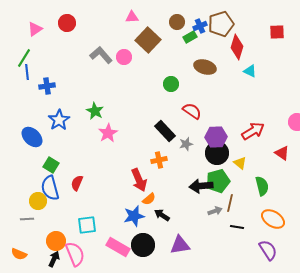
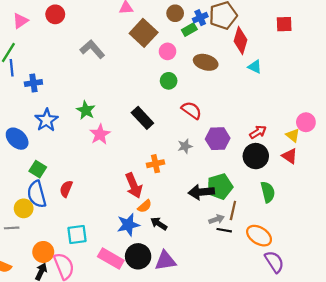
pink circle: (124, 57) -> (168, 51), moved
black rectangle: (165, 131) -> (142, 118), moved
red arrow: (253, 131) -> (258, 132), size x0.7
black circle: (217, 153) -> (256, 156), moved
yellow triangle: (240, 163) -> (293, 135), moved
orange ellipse: (273, 219) -> (259, 236), moved
black line: (237, 227) -> (224, 230), moved
purple triangle: (180, 245) -> (165, 261), moved

